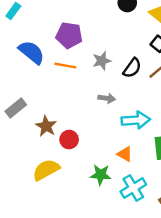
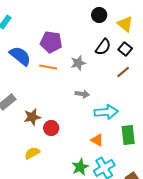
black semicircle: (132, 68) -> (103, 47), moved
brown star: (46, 126) -> (32, 117), turned 30
yellow semicircle: (46, 170) -> (32, 153), size x0.7
green star: (101, 175) -> (80, 167), moved, turned -30

